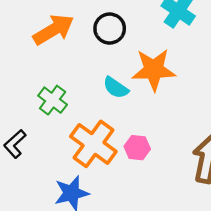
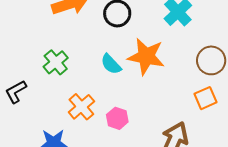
orange cross: (93, 144) -> (81, 107), size x0.7

